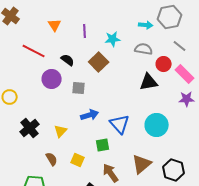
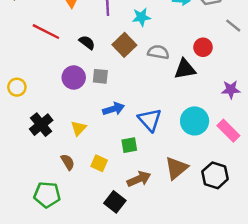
gray line: (180, 46) -> (233, 26), moved
gray semicircle: (144, 49) -> (158, 52), moved
pink rectangle: (185, 74) -> (228, 131), moved
purple circle: (52, 79) -> (74, 77), moved
brown arrow: (111, 173) -> (139, 179), turned 102

